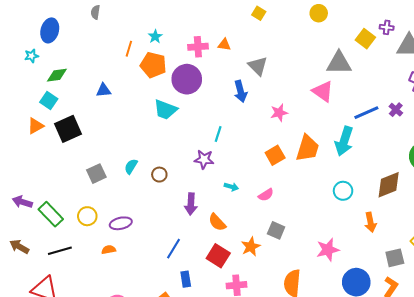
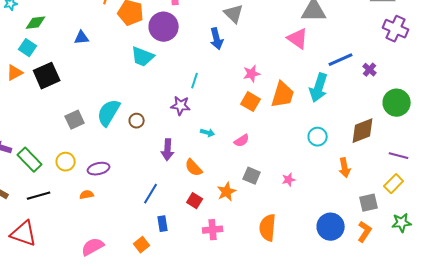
purple cross: (396, 110) -> (370, 70), moved
pink star: (279, 113) -> (252, 74), moved
orange square: (275, 155) -> (251, 102), turned -30
cyan semicircle: (131, 166) -> (109, 113), size x1.8
pink star: (328, 250) -> (289, 180), moved, size x0.6
red square: (218, 256) -> (195, 201), size x0.7

